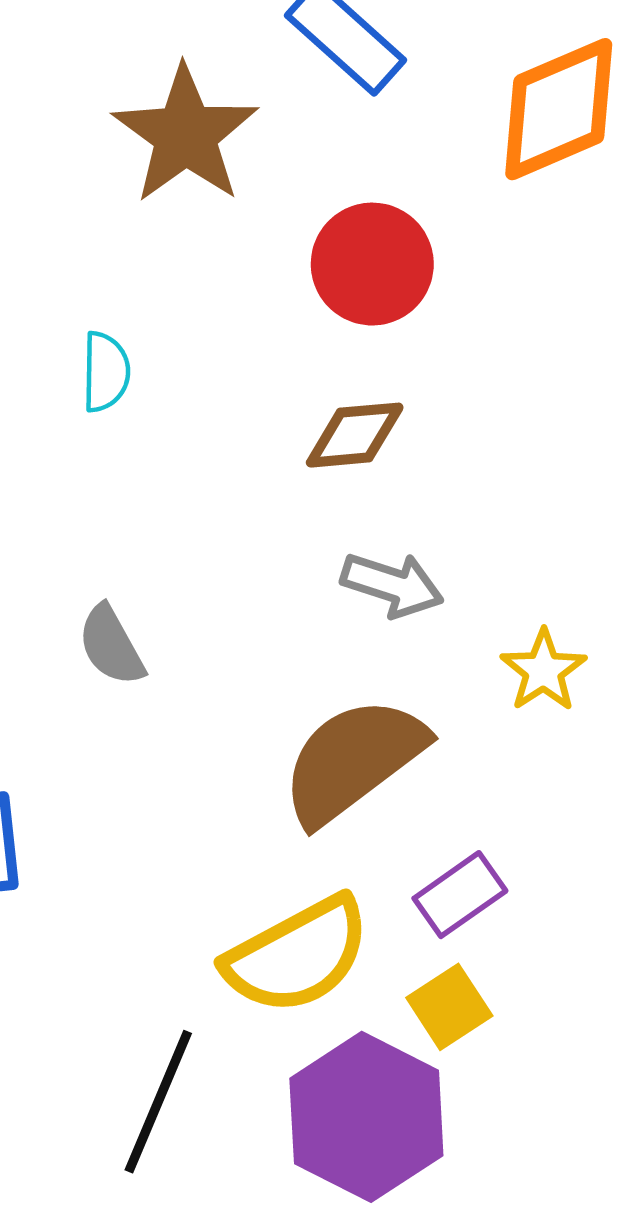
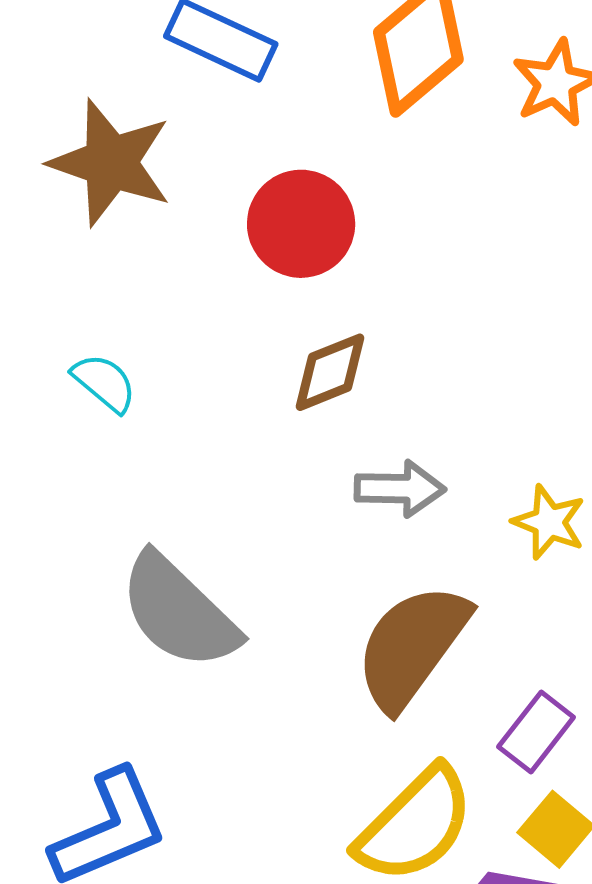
cyan semicircle: (106, 372) -> (104, 383), turned -34
gray semicircle: (111, 645) -> (179, 612), size x1.8

